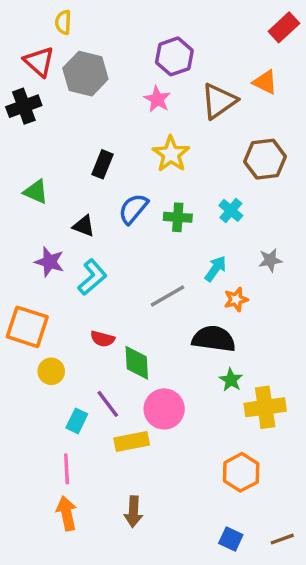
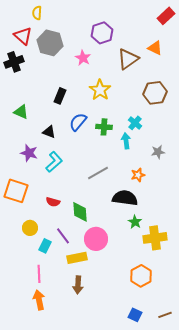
pink star: (157, 99) -> (83, 58), moved
cyan arrow: (215, 269) -> (126, 141), moved, turned -42
red semicircle: (103, 339) -> (53, 202), moved
yellow circle: (51, 371) -> (30, 228), moved
brown arrow: (133, 512) -> (78, 285), moved

